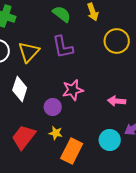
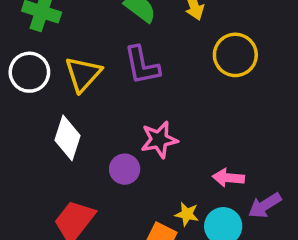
pink arrow: (117, 101) -> (228, 178), moved
yellow star: (56, 133) -> (187, 214), moved

